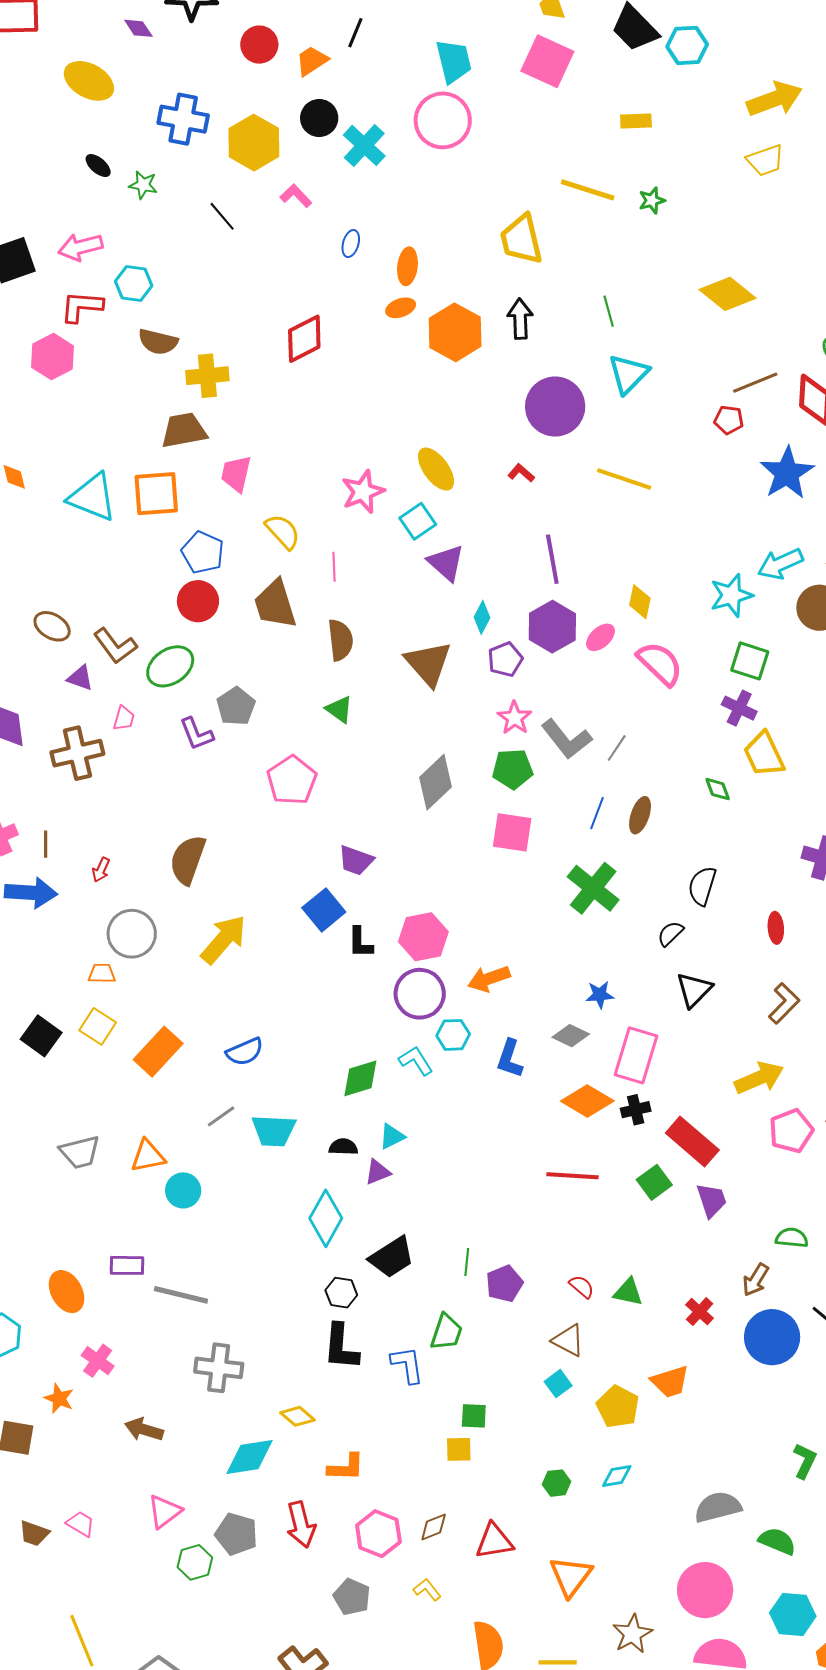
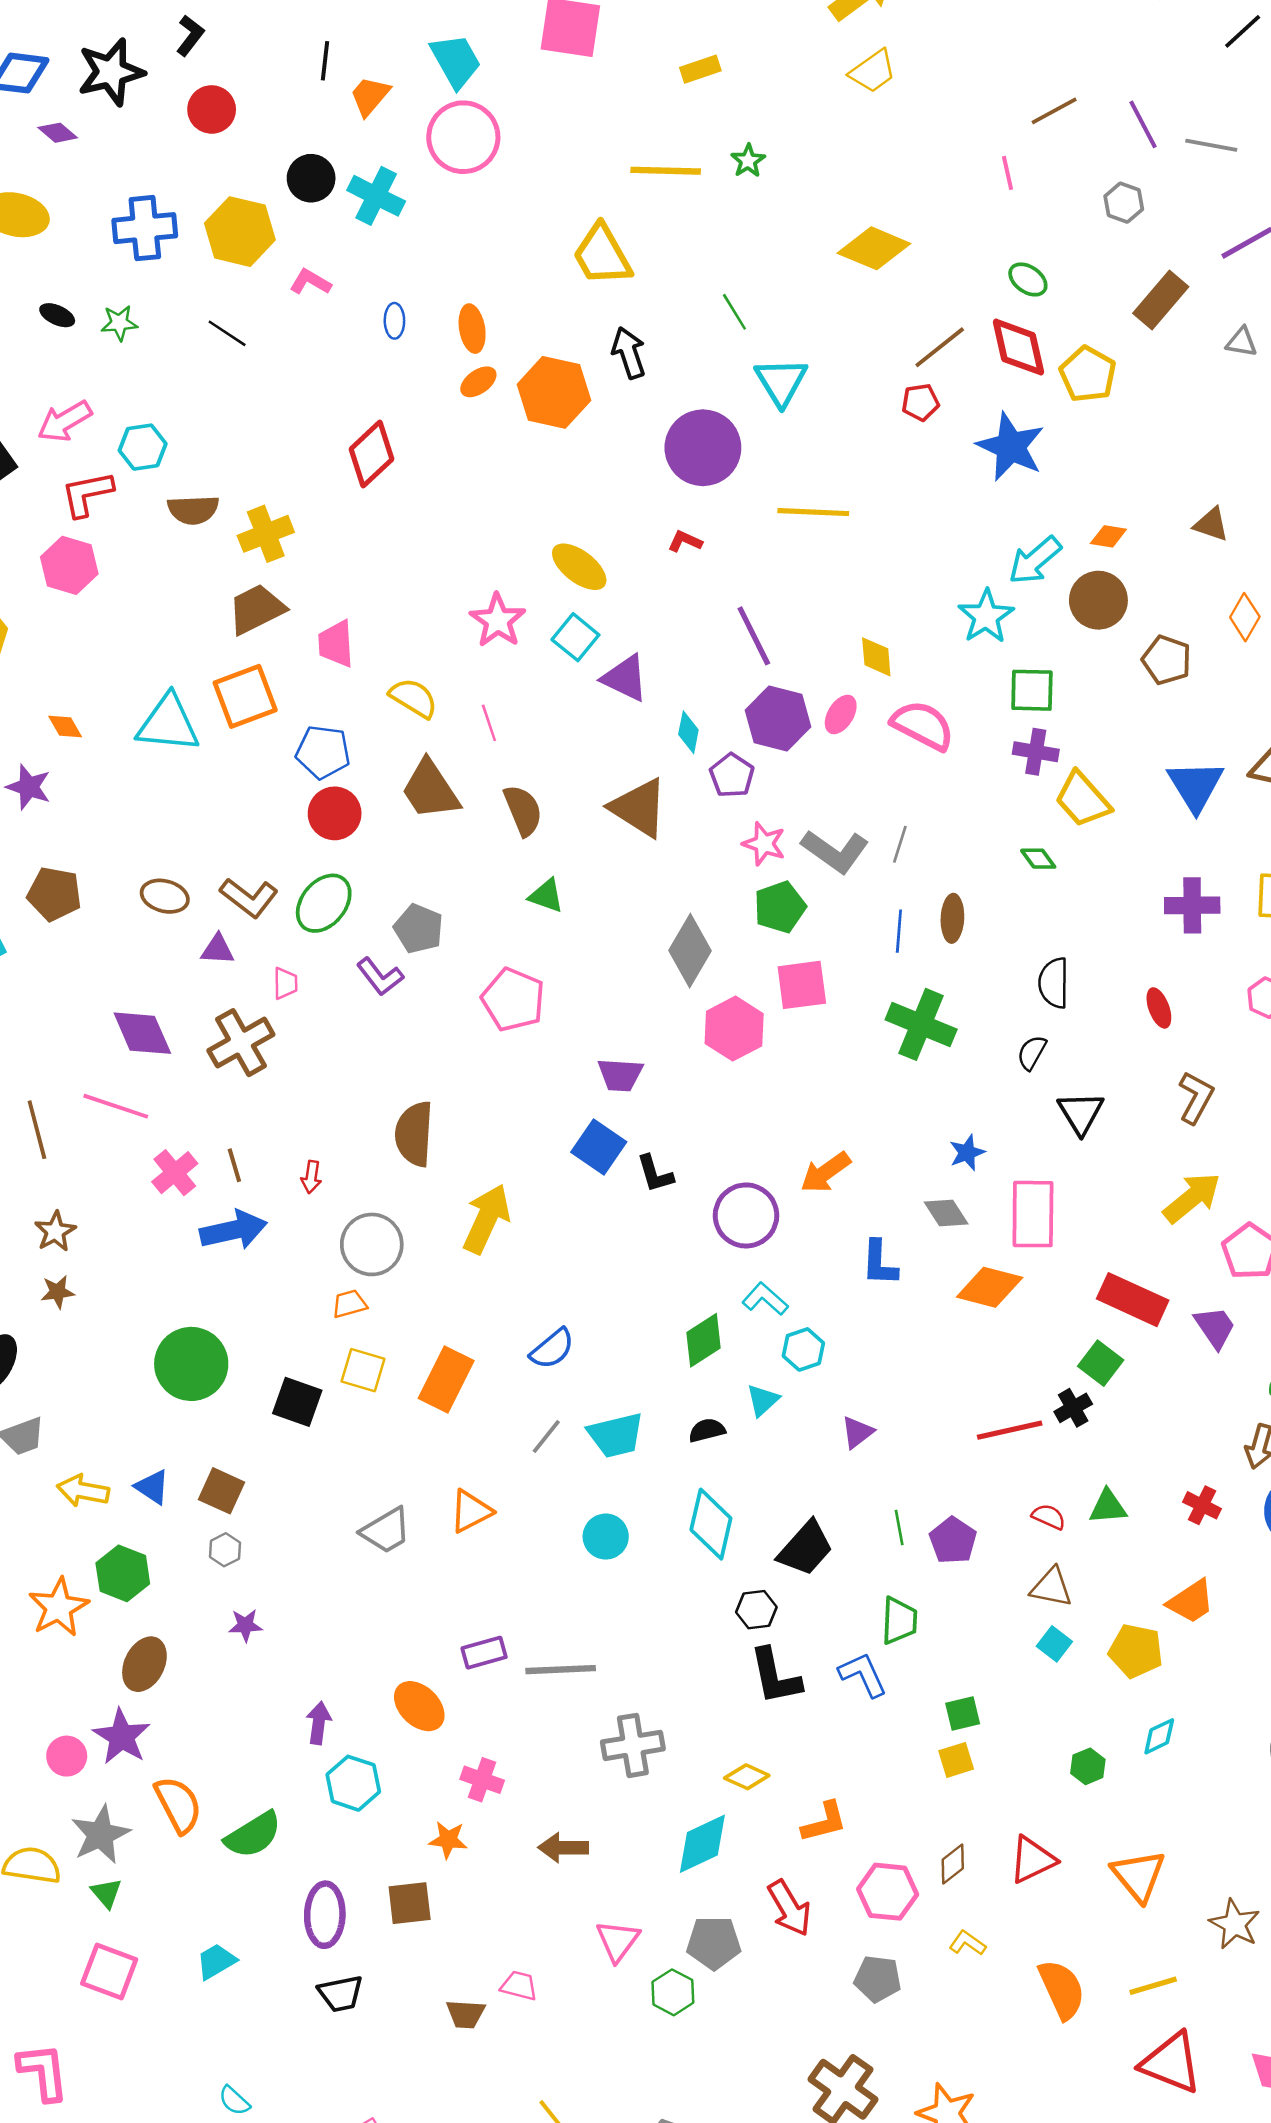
orange trapezoid: (312, 61) -> (370, 96), moved
pink hexagon: (423, 937) -> (734, 1029), moved
cyan hexagon: (453, 1035) -> (803, 1349), moved
gray diamond: (571, 1036) -> (946, 1213), turned 48
black cross: (636, 1110) -> (1073, 1408), moved
purple triangle: (378, 1172) -> (857, 1432), moved
red line: (572, 1176) -> (1010, 1430), moved
cyan circle: (183, 1190) -> (606, 1537), moved
purple trapezoid: (712, 1200) -> (1215, 1327), moved

